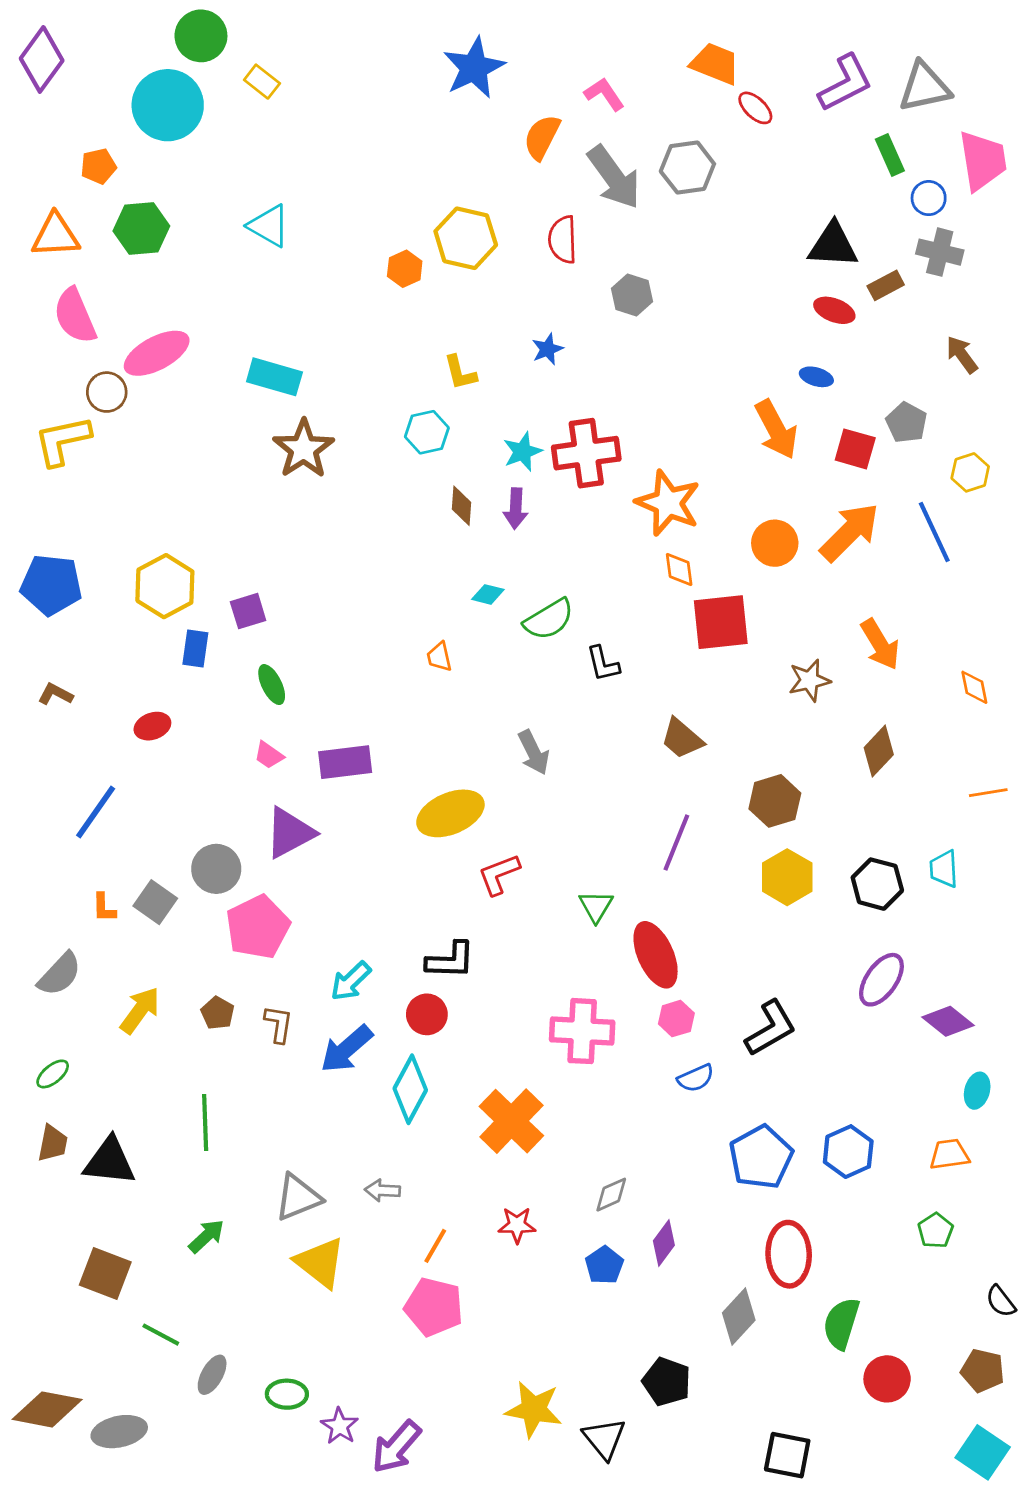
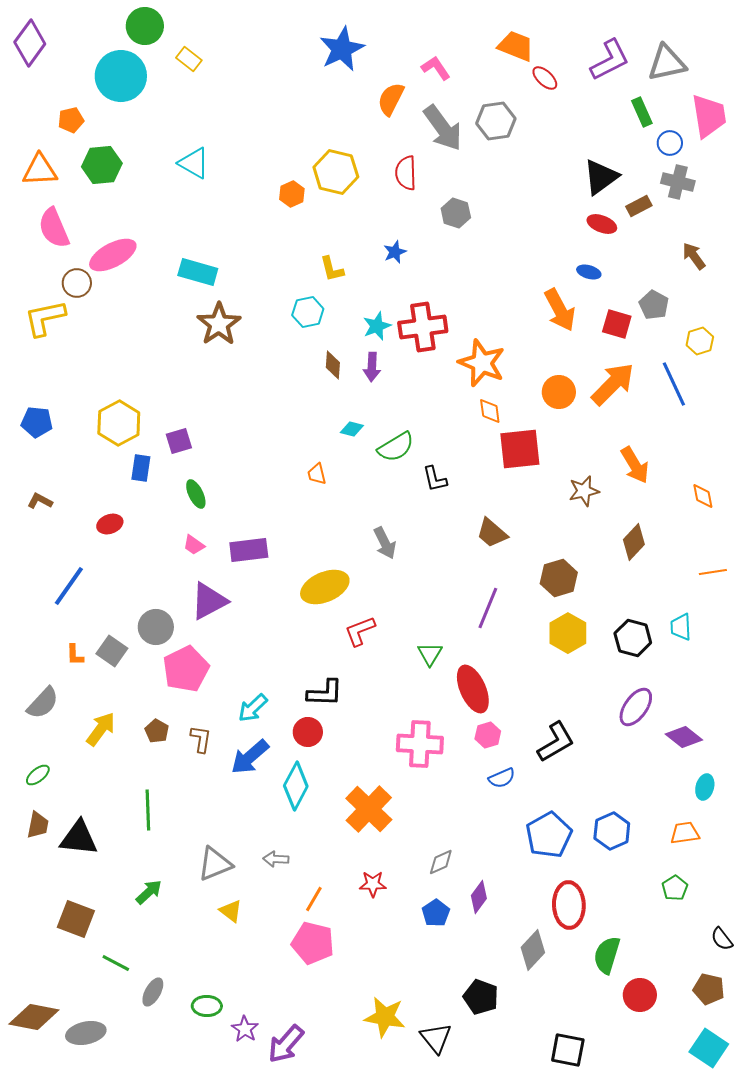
black triangle: (833, 245) -> (601, 177), turned -39
blue pentagon: (51, 585) -> (37, 422), size x0.7
yellow triangle: (320, 1262) -> (231, 911), size x0.6

